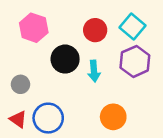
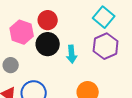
pink hexagon: (34, 28) -> (22, 32), moved
red circle: (95, 30) -> (48, 20), moved

